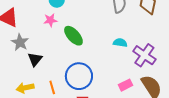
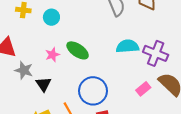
pink star: (50, 20) -> (52, 55), moved
cyan semicircle: (120, 43) -> (127, 46), size x1.5

